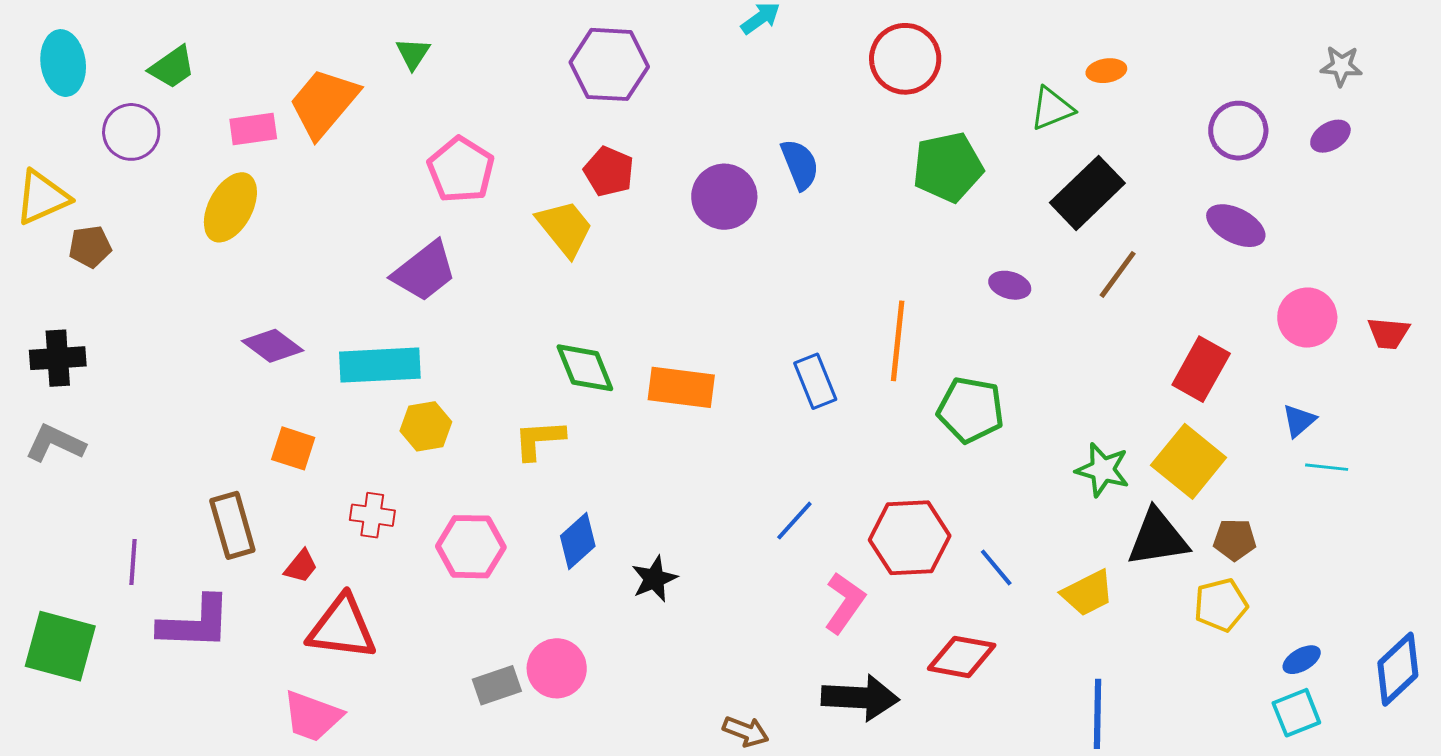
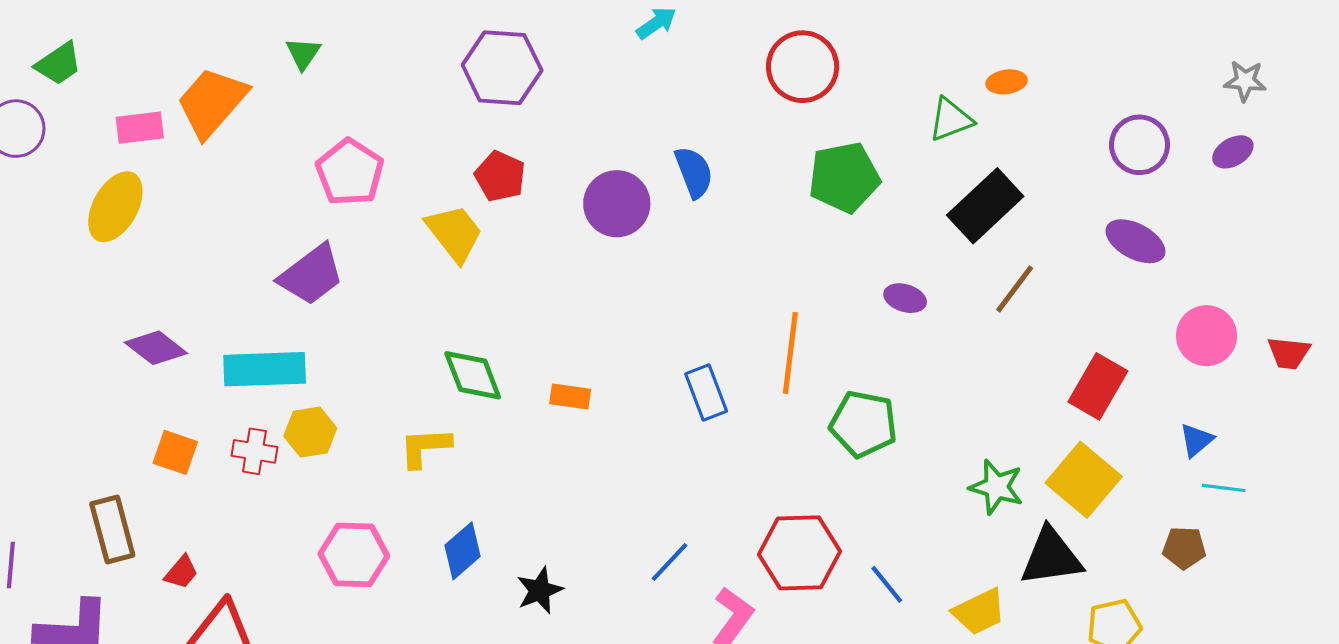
orange rectangle: (681, 387) -> (570, 397), size x0.6
red cross: (372, 515) -> (254, 451), moved
blue line: (794, 521) -> (670, 562), moved
brown pentagon: (1235, 540) -> (1184, 548), moved

